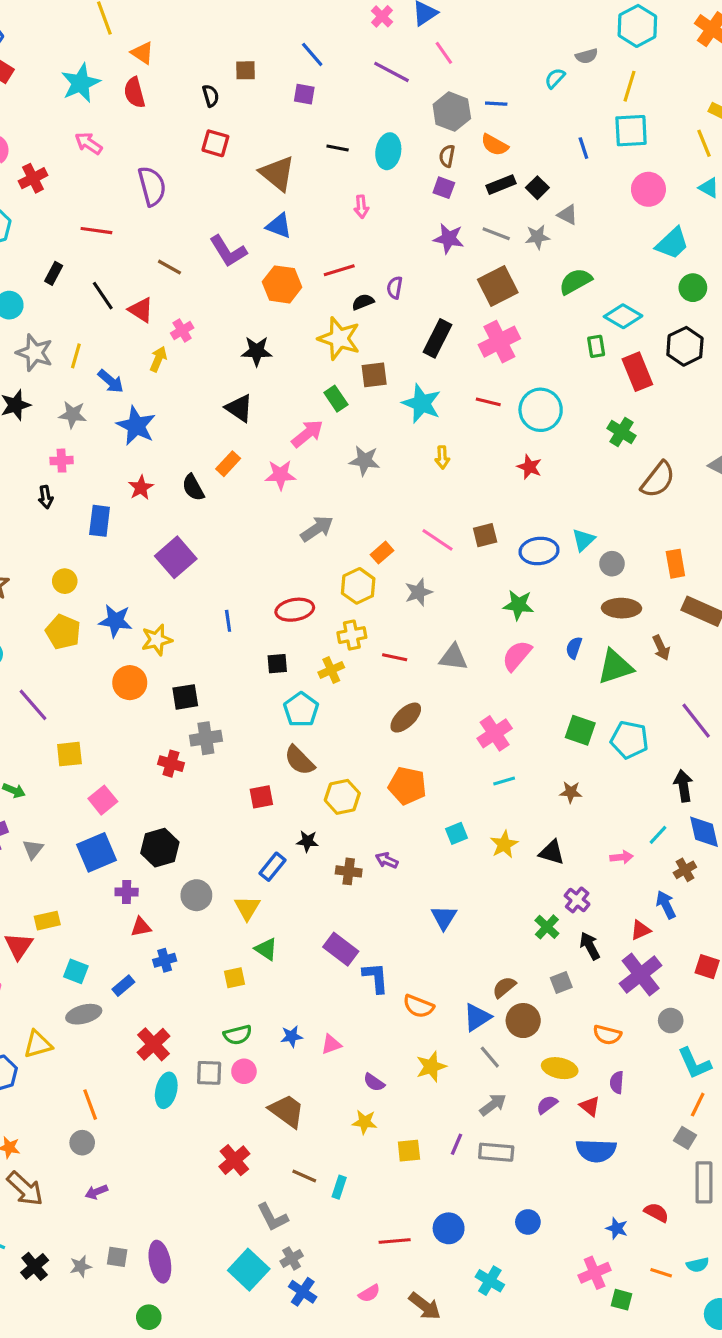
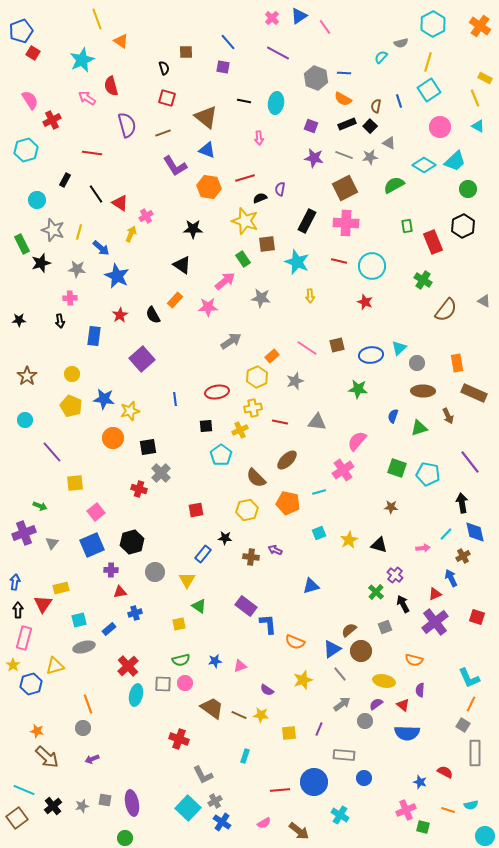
pink line: (444, 53) -> (325, 27), moved
red semicircle: (135, 93) -> (111, 86), moved
cyan square: (631, 131) -> (429, 90), turned -30
brown semicircle: (447, 156) -> (376, 106), moved
brown line: (169, 267) -> (163, 133), moved, turned -49
cyan diamond: (623, 316) -> (424, 165), moved
pink cross: (499, 342) -> (346, 223), turned 30
pink semicircle: (517, 656) -> (357, 441), moved
green triangle: (615, 667) -> (419, 428), size x0.7
gray cross: (206, 738) -> (161, 473), turned -36
brown semicircle: (299, 760) -> (256, 478), moved
cyan line: (504, 781) -> (319, 492), moved
blue triangle: (444, 917) -> (311, 586), turned 42
cyan square: (76, 971) -> (79, 620), turned -35
gray circle: (671, 1021) -> (365, 721), moved
gray rectangle: (496, 1152) -> (344, 755), moved
red cross: (234, 1160) -> (179, 739), turned -30
brown line: (304, 1176) -> (239, 715), moved
blue circle: (449, 1228) -> (314, 782), size x1.4

